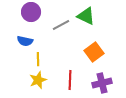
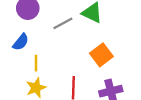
blue semicircle: (25, 41) -> (21, 42), turned -63

